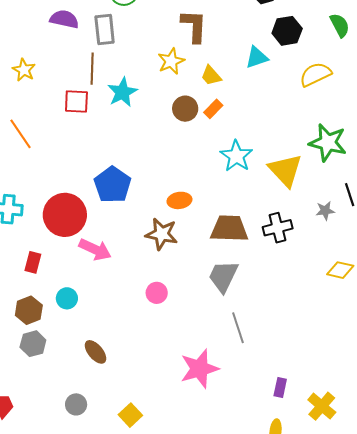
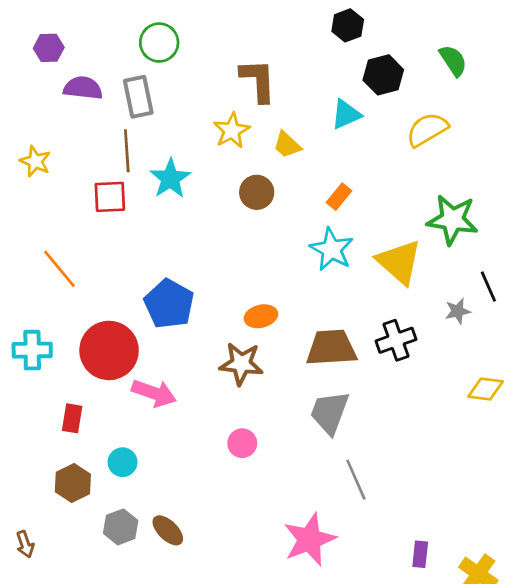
orange rectangle: (213, 109) -> (339, 197), moved
orange line: (20, 134) -> (59, 269), moved
gray hexagon: (33, 344) -> (121, 527), moved

